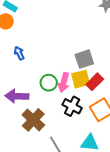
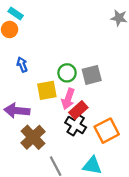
yellow square: (81, 79) -> (47, 90), moved
red rectangle: (95, 82) -> (78, 110), moved
green circle: (49, 83) -> (67, 73), moved

